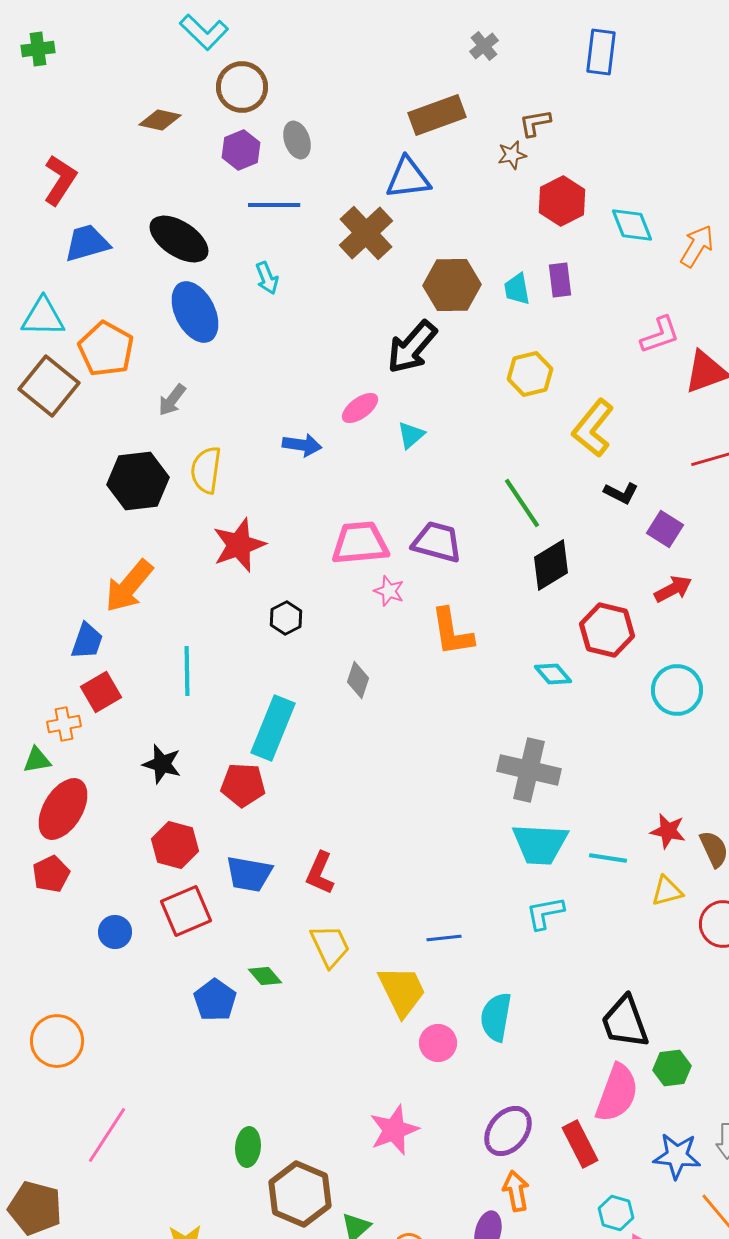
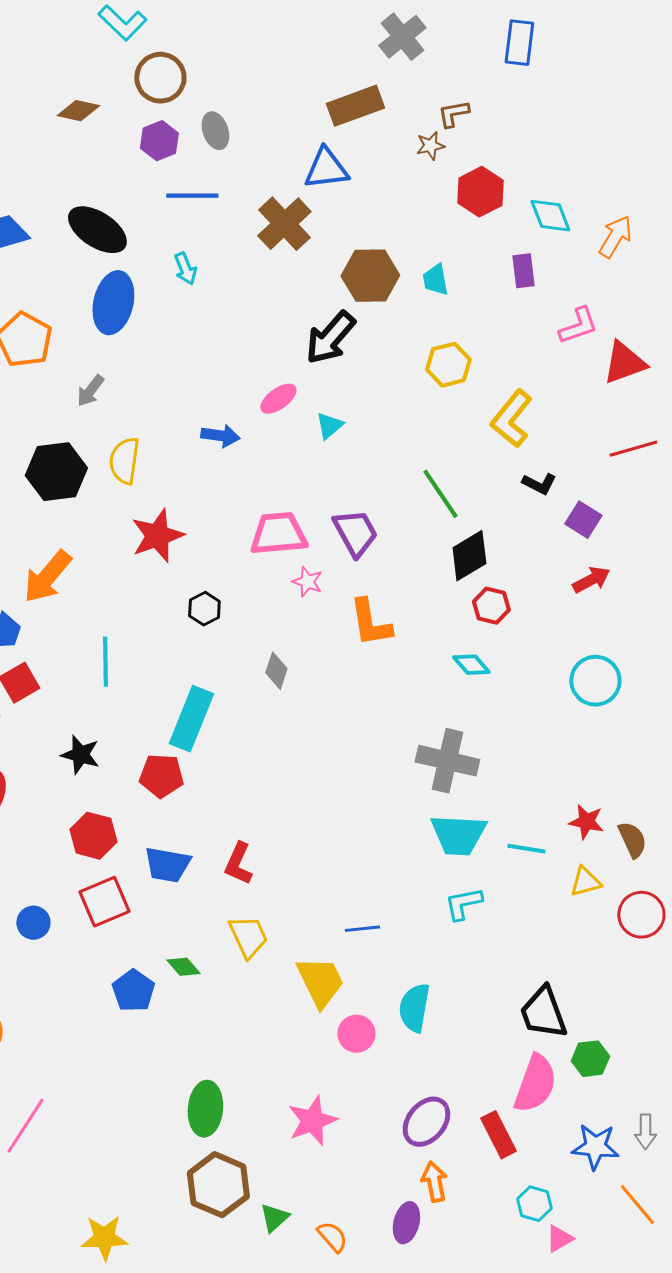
gray cross: (484, 46) -> (402, 37), size x1.6
purple rectangle: (560, 280) -> (523, 271), moved
blue ellipse: (195, 312) -> (113, 303), turned 40
purple trapezoid: (437, 542) -> (355, 533), turned 46
red hexagon: (607, 630) -> (491, 606), moved, size x0.7
green ellipse: (248, 1147) -> (205, 1109), moved, size x1.4

